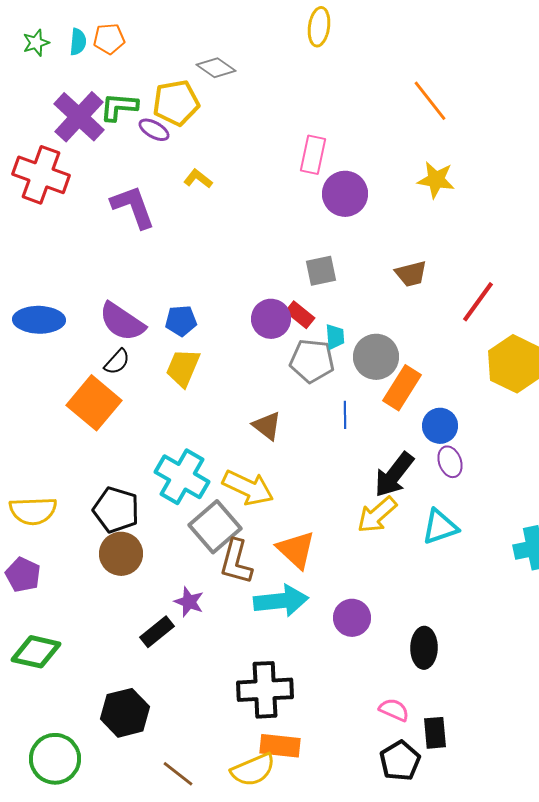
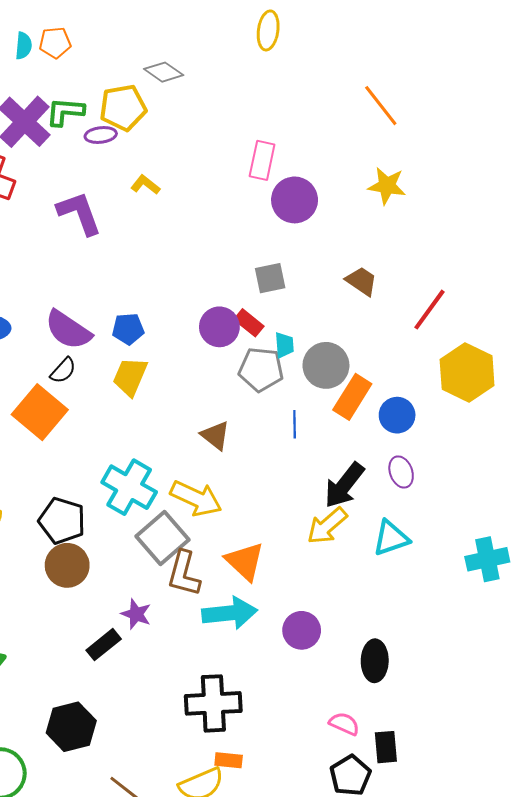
purple ellipse: (154, 130) -> (101, 135), turned -36
brown trapezoid: (411, 274) -> (362, 281), turned -132
blue circle: (440, 426) -> (397, 415), moved
orange rectangle: (280, 746) -> (229, 760), size x0.7

